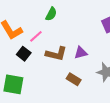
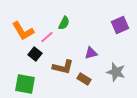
green semicircle: (51, 14) -> (64, 23), moved
brown L-shape: (56, 54) -> (63, 67), moved

